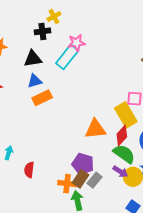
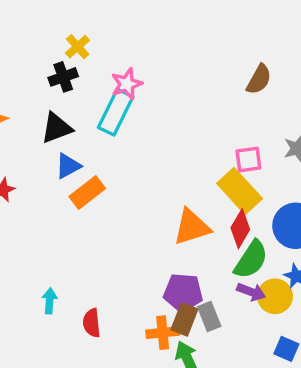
green semicircle: (124, 154) -> (251, 260), turned 100
gray rectangle: (94, 180) -> (209, 316), turned -49

